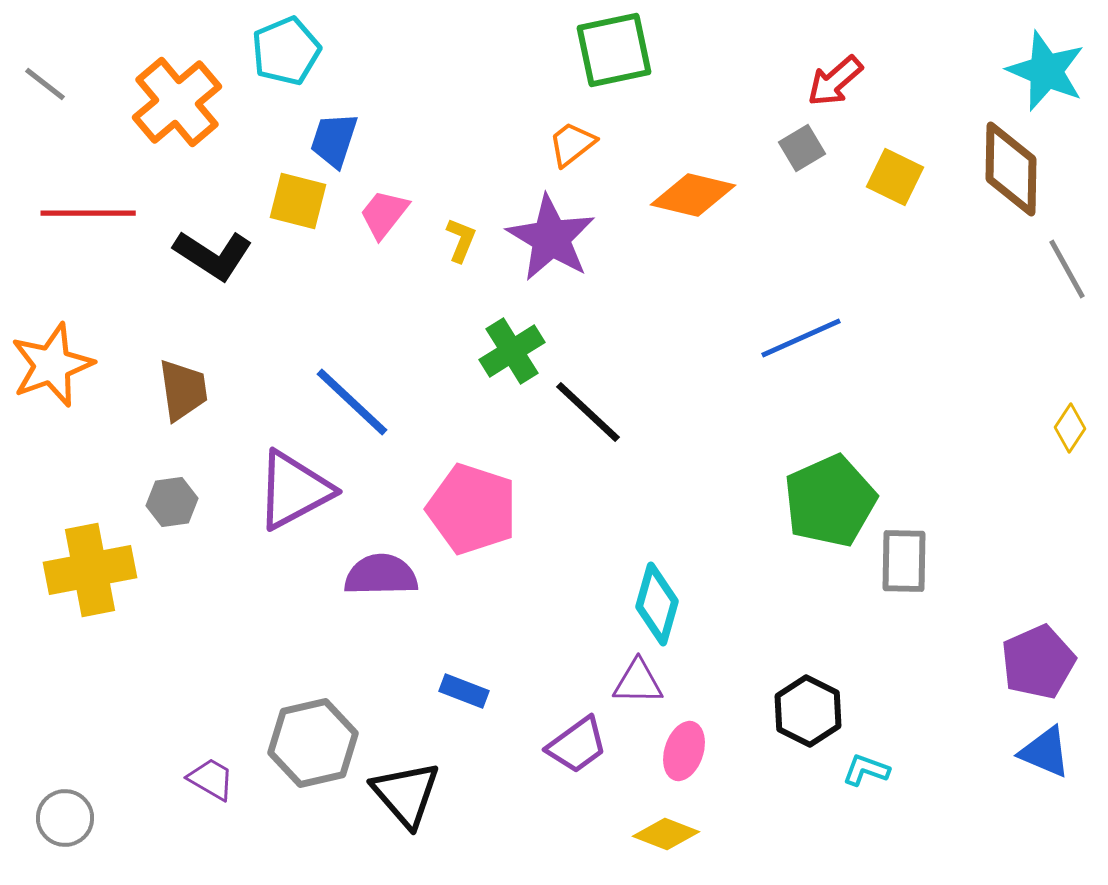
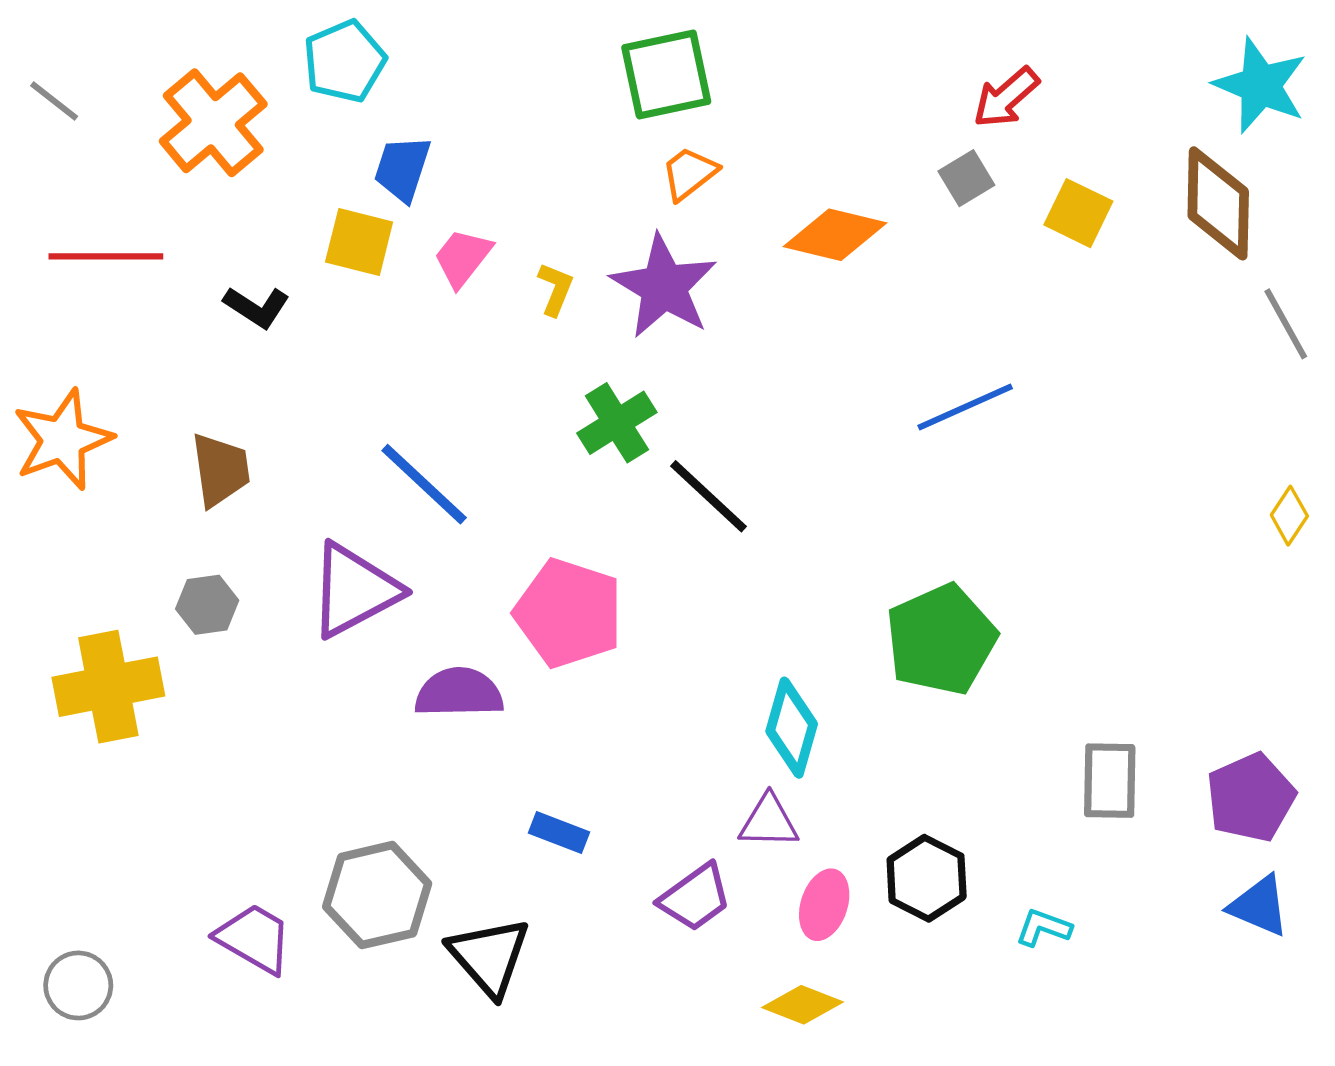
green square: (614, 50) -> (666, 74), moved
black L-shape: (213, 255) -> (257, 307), size x0.7
green pentagon: (830, 501) -> (941, 640), moved
gray rectangle: (904, 561) -> (1110, 781), moved
black hexagon: (808, 711) -> (927, 878), moved
purple trapezoid: (211, 779) -> (254, 938), size x1.4

